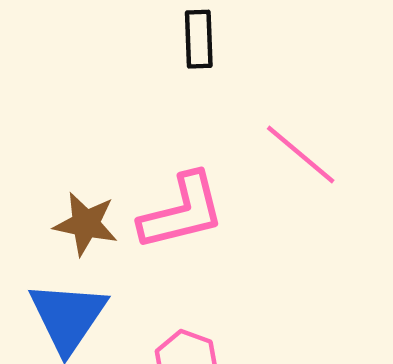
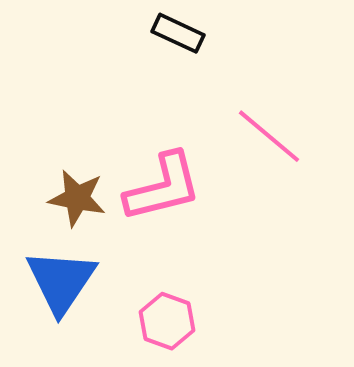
black rectangle: (199, 39) -> (178, 33), turned -63

